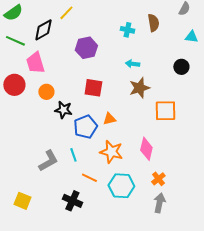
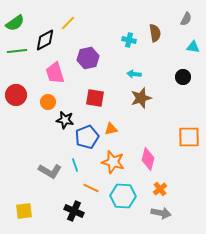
green line: (15, 41) -> (17, 51), turned -30
pink trapezoid: (35, 63) -> (55, 73), moved
orange square: (165, 111) -> (189, 137), moved
gray L-shape: (48, 161) -> (50, 171), turned 60
yellow square: (22, 201) -> (24, 211), turned -30
gray arrow: (159, 203) -> (161, 213), turned 90

